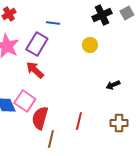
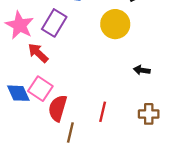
yellow circle: (90, 45) -> (115, 24), size x1.6
red arrow: (35, 70) -> (38, 53), moved
black arrow: (113, 85) -> (142, 70), turned 32

